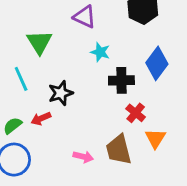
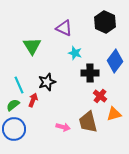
cyan line: (21, 79) -> (19, 85), moved
red arrow: (41, 119) -> (33, 100), turned 136
orange triangle: (155, 138) -> (114, 114), turned 42

